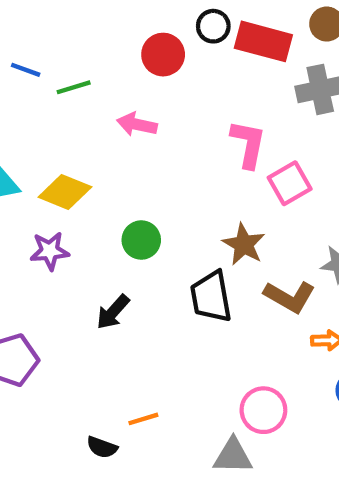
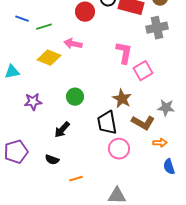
yellow diamond: (65, 192) -> (49, 58), moved
pink circle: (263, 410) -> (119, 149), moved
black semicircle: (102, 447) -> (52, 160), moved

